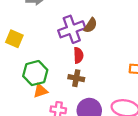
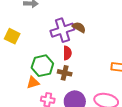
brown semicircle: (91, 25) -> (79, 27), turned -96
green hexagon: (35, 73) -> (42, 66), moved

